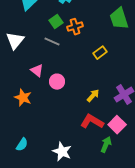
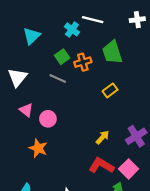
green trapezoid: (119, 19) -> (112, 52), moved
pink triangle: (37, 71) -> (26, 110), moved
pink circle: (57, 82) -> (48, 119), moved
orange star: (23, 98) -> (38, 148), moved

